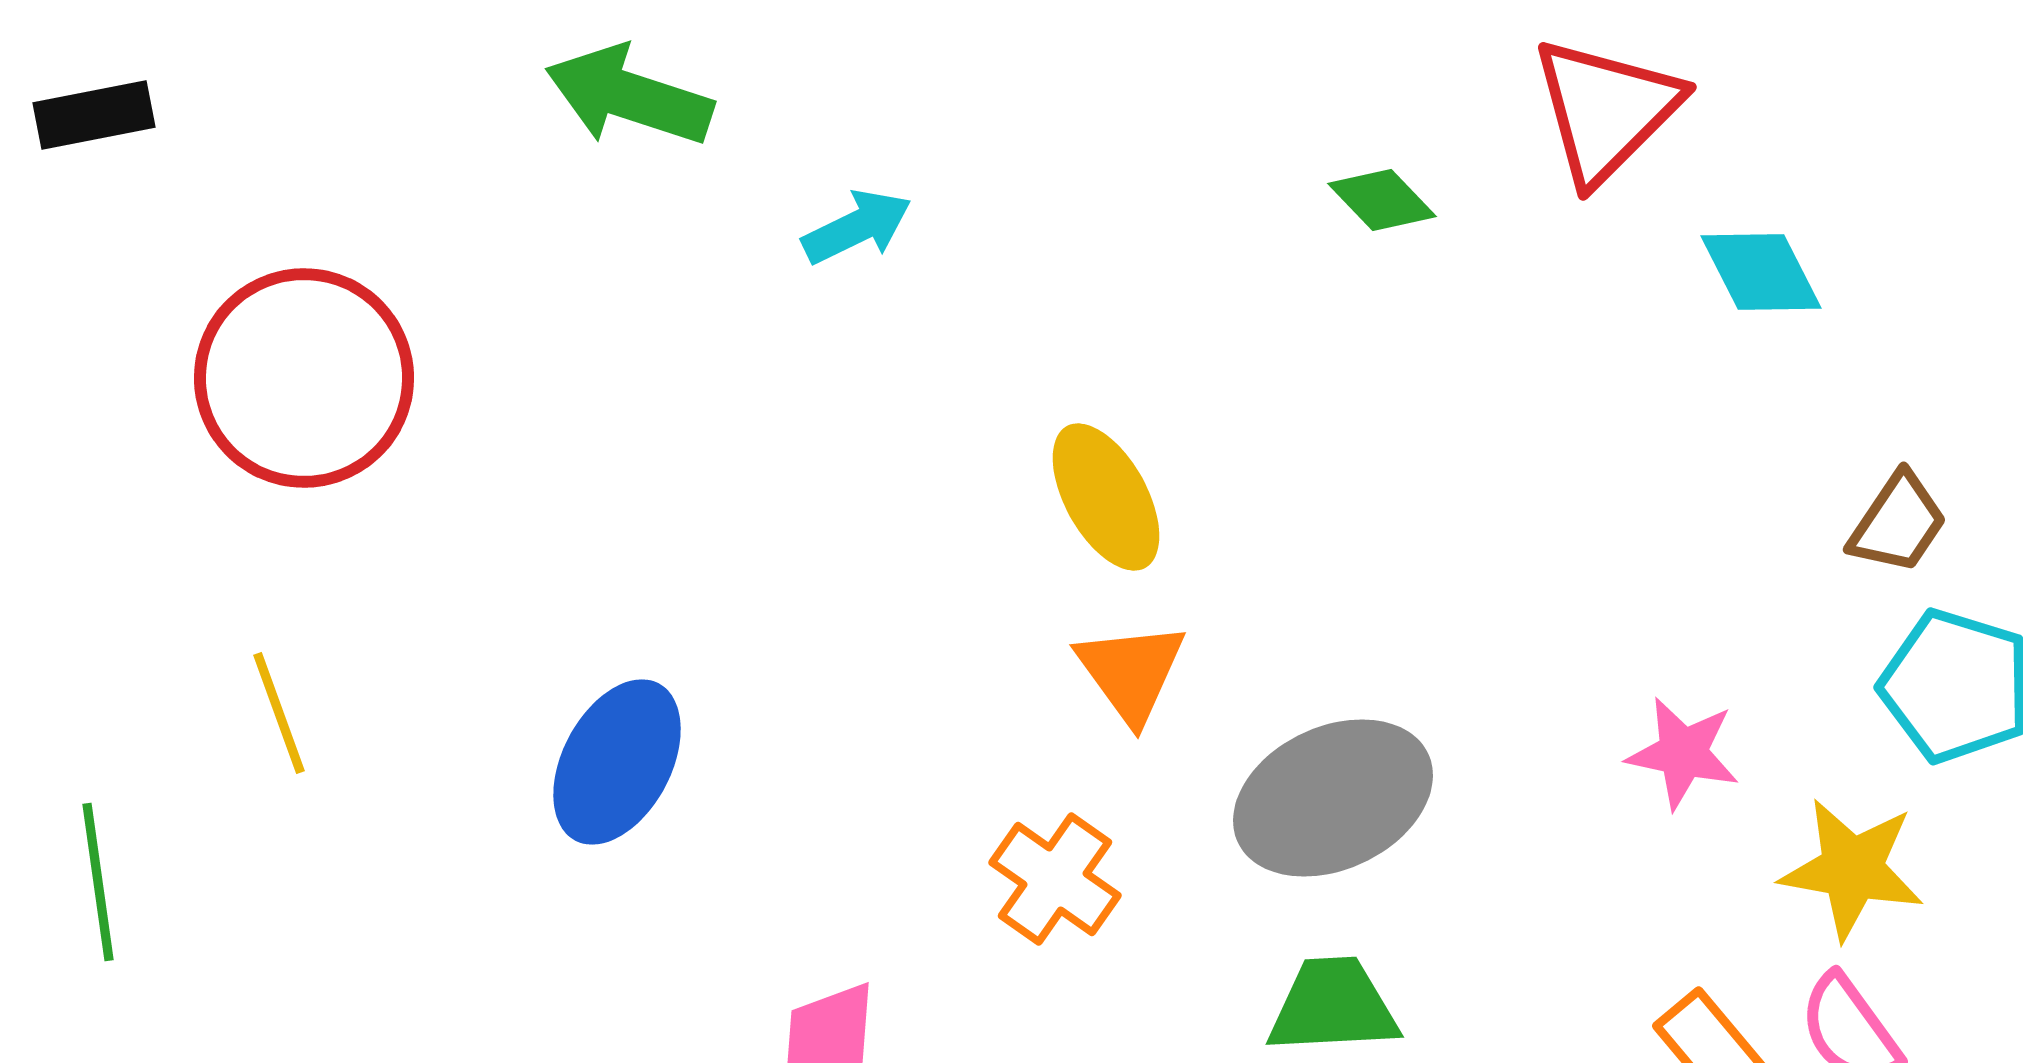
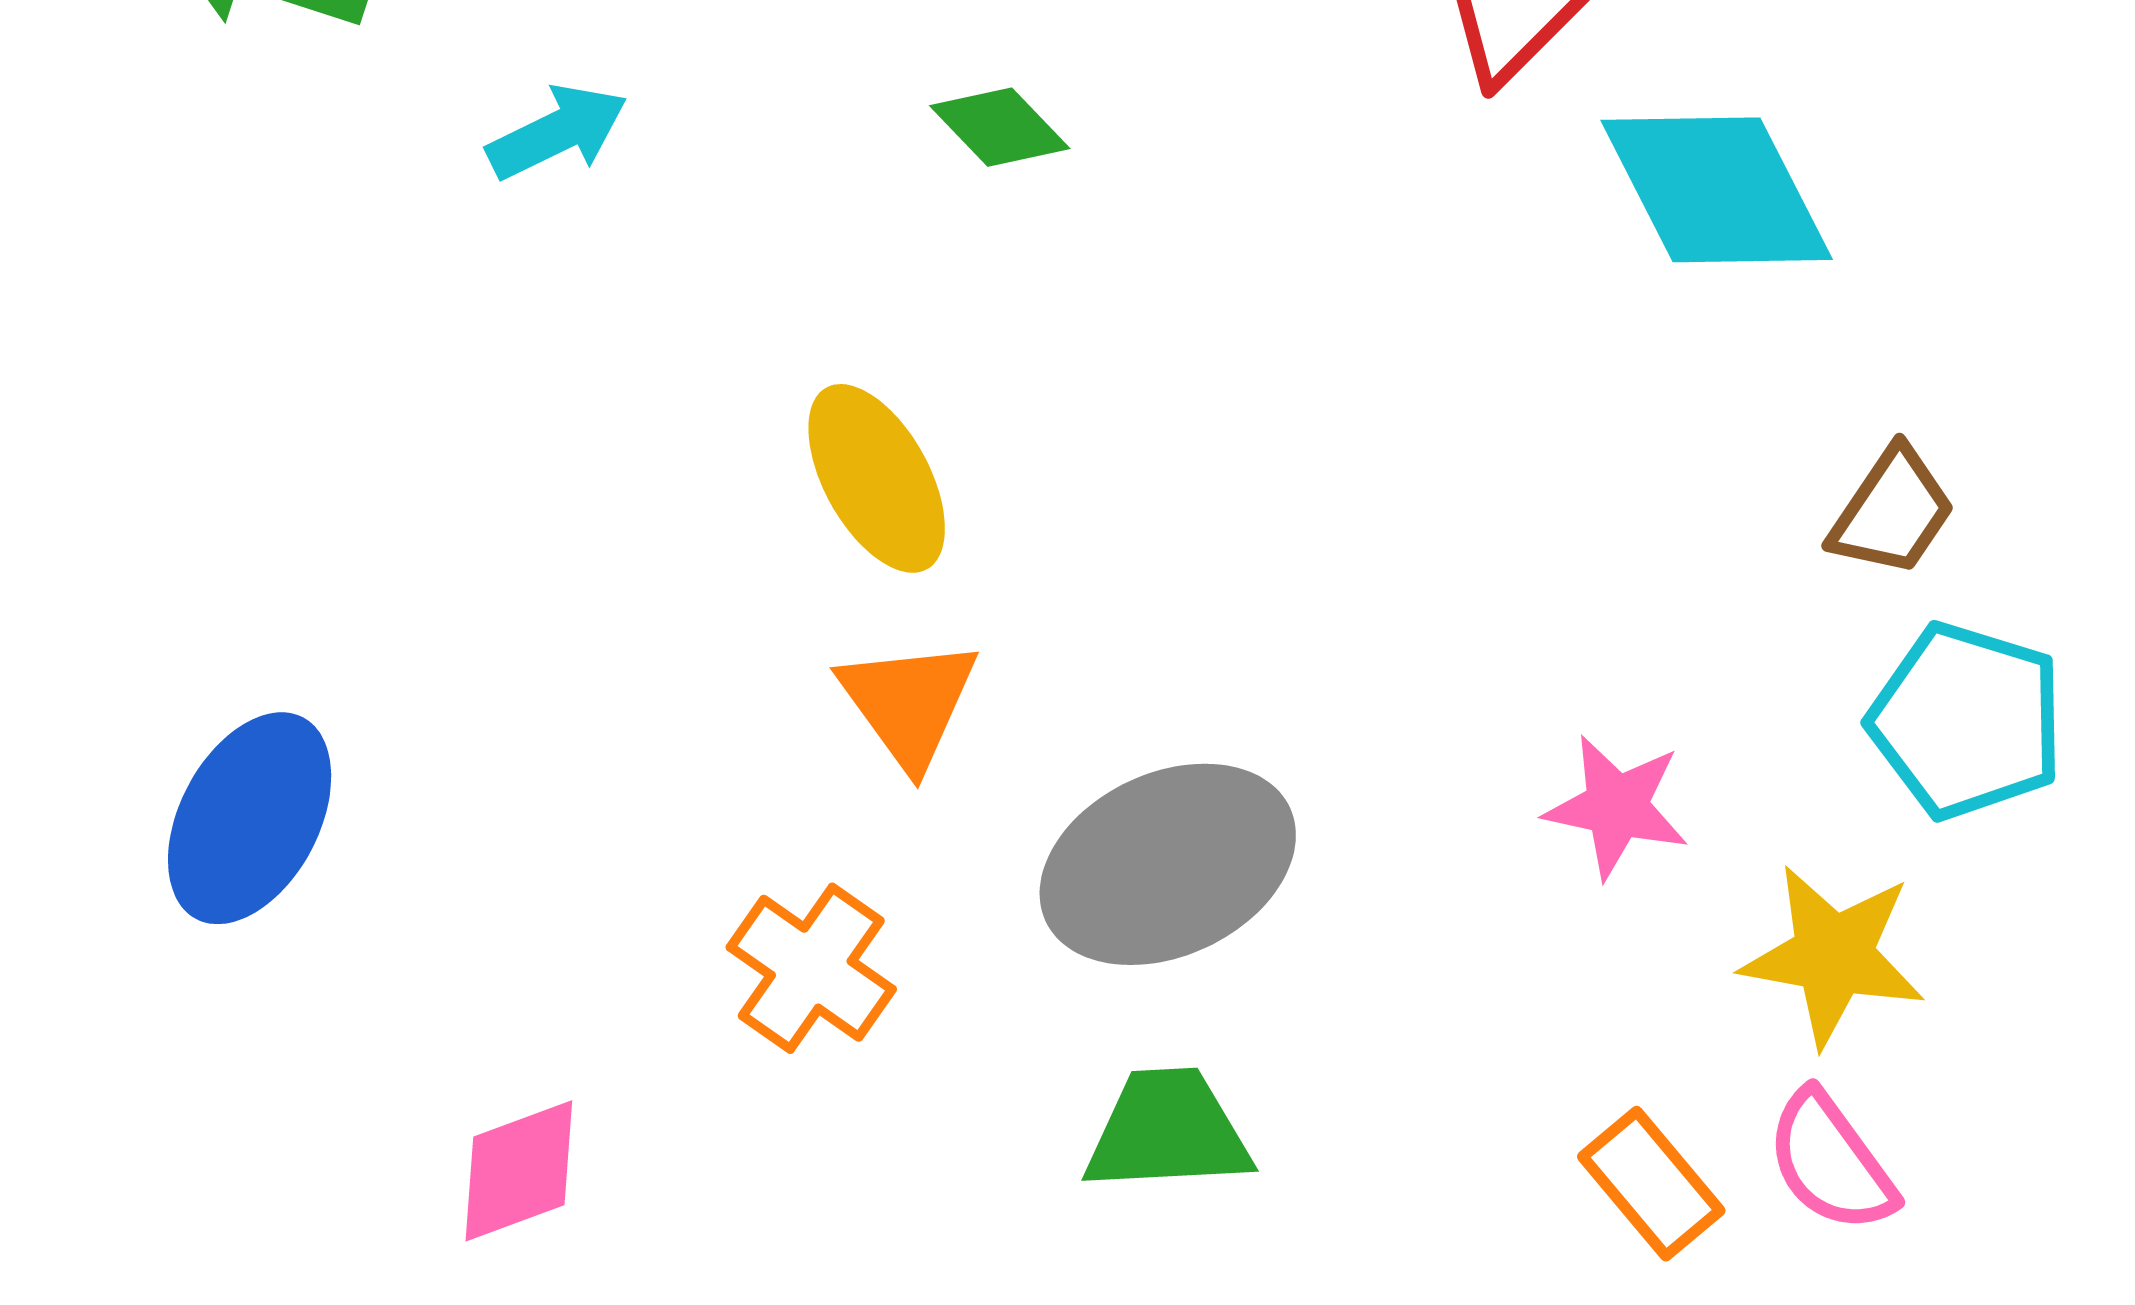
green diamond: (1382, 200) -> (1000, 127), moved
cyan diamond: (1761, 272) -> (1717, 190), size x1.5

